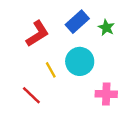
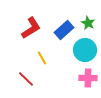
blue rectangle: (77, 22) -> (64, 30), moved
cyan circle: (80, 61) -> (85, 50), moved

